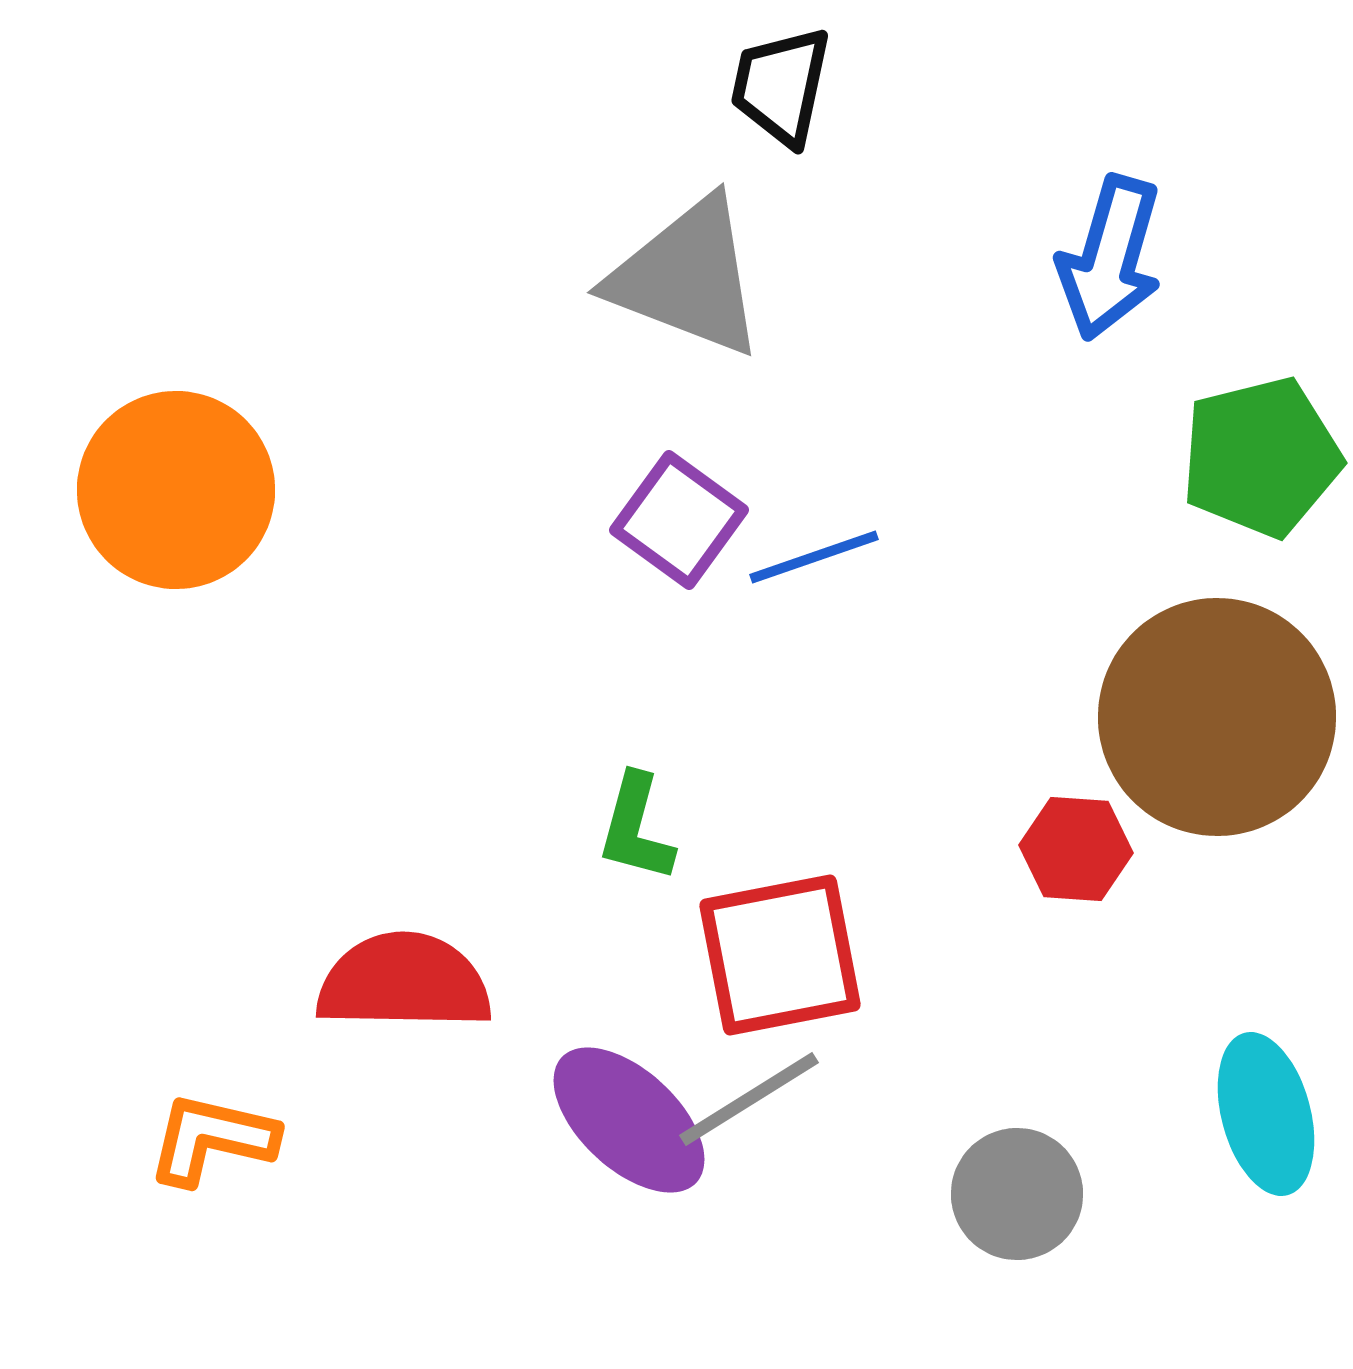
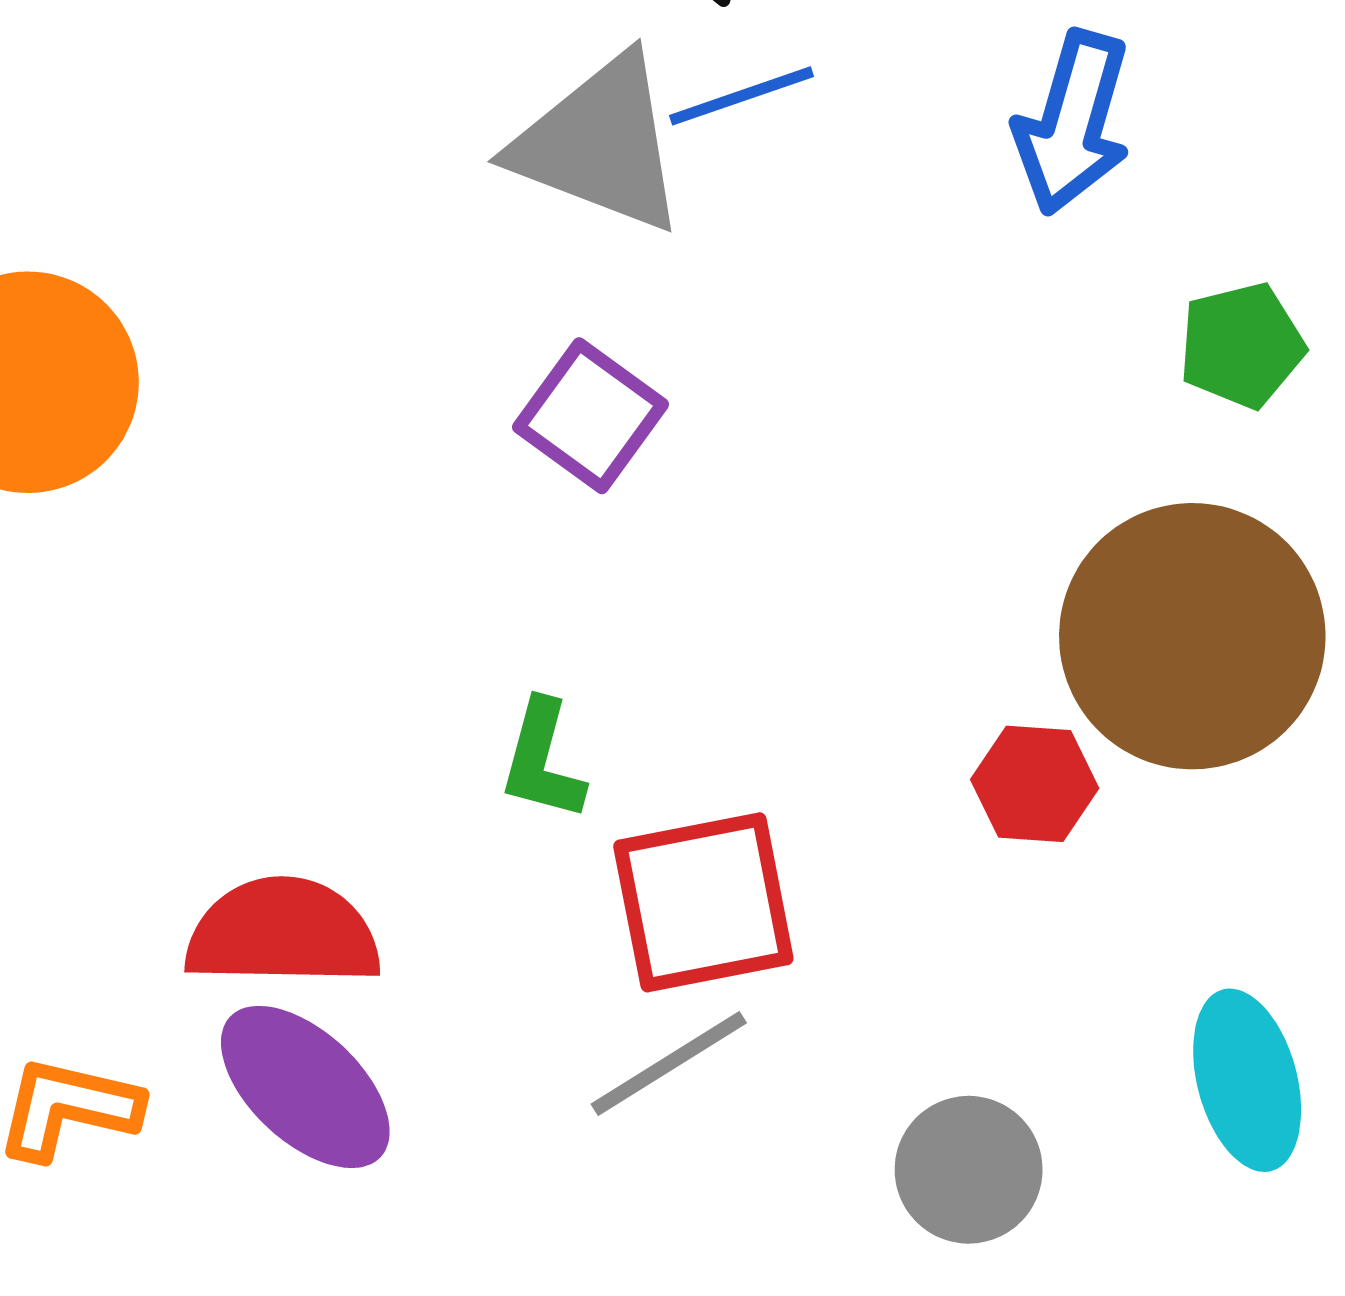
green pentagon: (1261, 457) -> (1242, 345), size x0.7
blue line: (814, 557) -> (742, 96), moved
purple ellipse: (629, 1120) -> (305, 1087), moved

